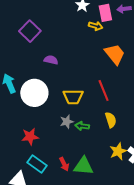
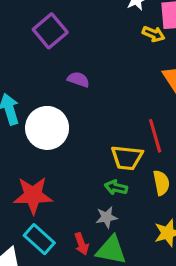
yellow trapezoid: (73, 97) -> (127, 158), moved
gray star: (67, 122) -> (107, 217), moved
red star: (30, 137) -> (33, 195), size x1.4

